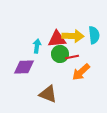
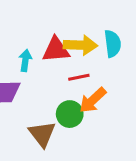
green circle: (60, 54) -> (70, 114), moved
brown triangle: (48, 94) -> (42, 134), turned 30

